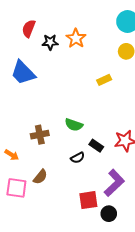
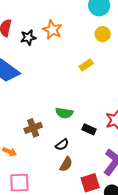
black semicircle: (78, 158) -> (62, 145), moved
brown semicircle: (40, 177) -> (66, 164), moved

